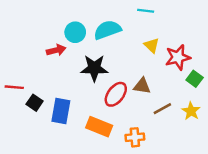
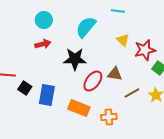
cyan semicircle: (107, 30) -> (86, 27), turned -30
cyan circle: (75, 32) -> (44, 20), moved

